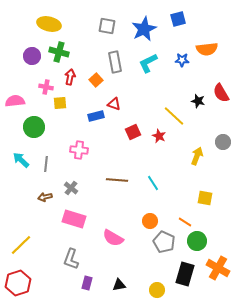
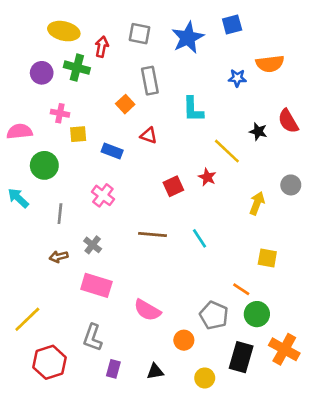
cyan L-shape: (148, 63) -> (193, 109), moved, turned -65
red arrow: (70, 77) -> (102, 47), moved
blue rectangle: (96, 116) -> (112, 151), moved, turned 35
red square: (133, 132) -> (173, 186), moved
pink cross: (79, 150) -> (103, 195), turned 30
cyan arrow: (21, 160) -> (18, 198), moved
orange circle: (150, 221) -> (184, 340), moved
red hexagon: (18, 283) -> (50, 362), moved

